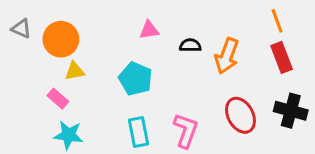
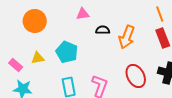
pink triangle: (149, 30) -> (83, 14), moved
orange circle: (61, 39) -> (35, 21), moved
yellow triangle: (75, 71) -> (38, 58), moved

